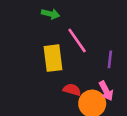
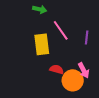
purple line: (110, 59) -> (87, 37), moved

